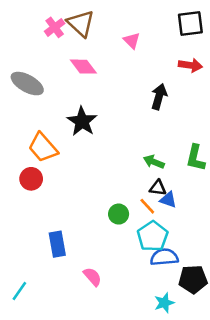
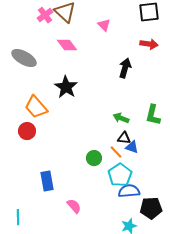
cyan line: (19, 291) -> (18, 217), turned -35

